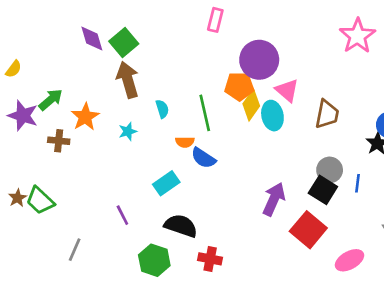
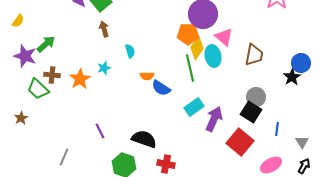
brown arrow: (128, 80) -> (104, 29), size x0.6
green line: (205, 113) -> (190, 68), moved
orange star: (85, 117) -> (80, 79), moved
cyan rectangle: (166, 183) -> (194, 107), moved
blue line: (357, 183) -> (277, 129), moved
green trapezoid: (40, 201) -> (38, 89), moved

